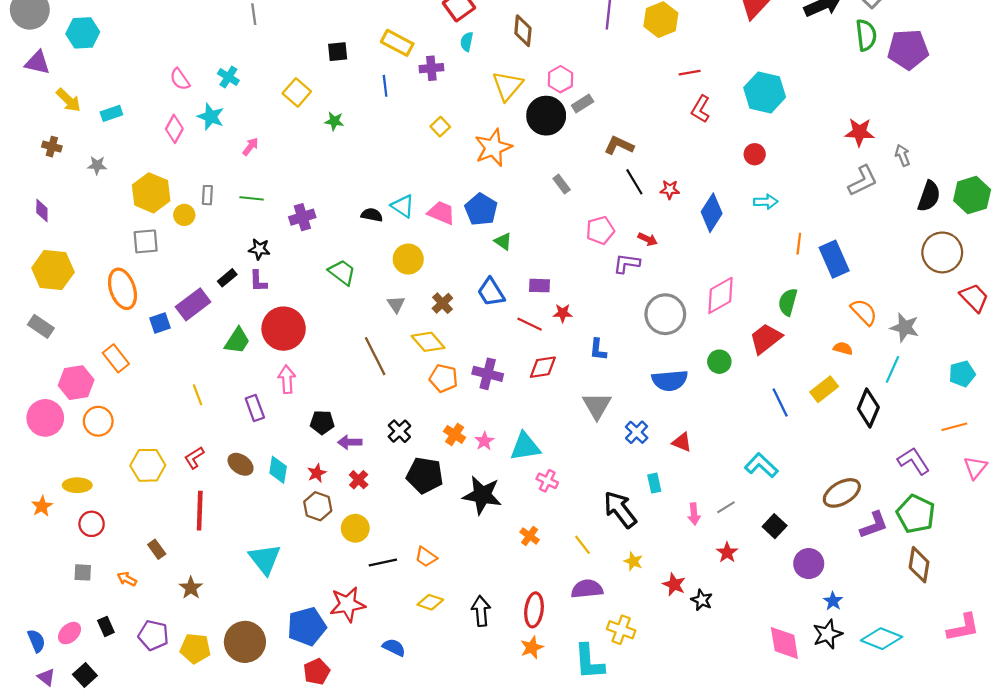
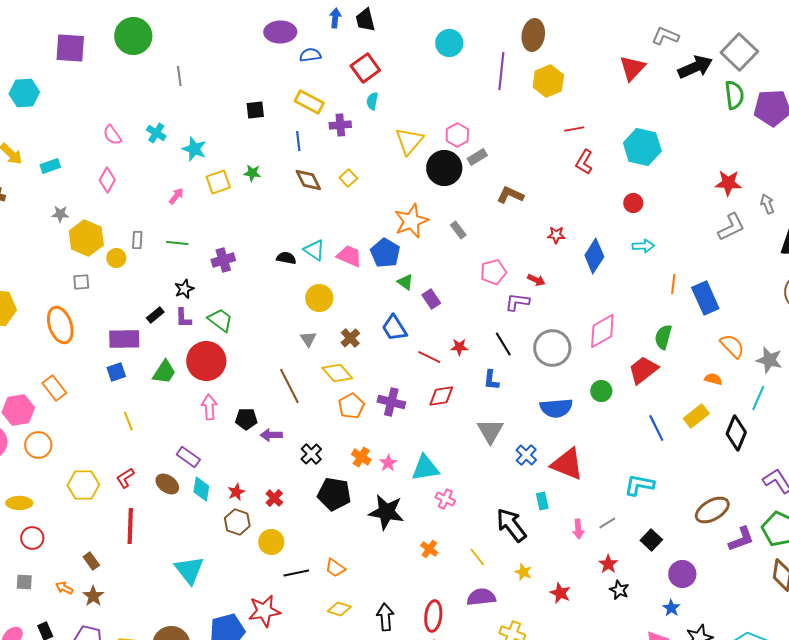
brown diamond: (523, 31) -> (308, 180), moved, turned -32
yellow square: (297, 92) -> (218, 182), moved, turned 30
cyan star: (211, 117) -> (194, 149), moved
orange star: (493, 148) -> (411, 221), moved
gray star: (97, 165) -> (60, 214), moved
black line: (634, 182) -> (503, 344), moved
gray square: (146, 241) -> (81, 282), size x0.7
black star: (259, 249) -> (184, 289), turned -30
green trapezoid: (342, 272) -> (220, 320), moved
purple rectangle: (540, 286) -> (431, 299), moved, turned 54
purple rectangle: (193, 304) -> (124, 339), turned 36
blue square: (160, 323) -> (116, 372), moved
orange pentagon: (444, 378) -> (351, 406), turned 30
purple rectangle: (255, 408) -> (188, 457), moved, turned -35
black pentagon: (322, 422) -> (246, 419), moved
purple arrow: (350, 442) -> (271, 435), moved
red triangle: (682, 442) -> (567, 464), size x1.8
cyan L-shape: (761, 465) -> (639, 485), turned -32
brown star: (191, 588) -> (93, 596), moved
black star: (702, 600) -> (619, 590), moved
blue star: (833, 601) -> (671, 608), moved

